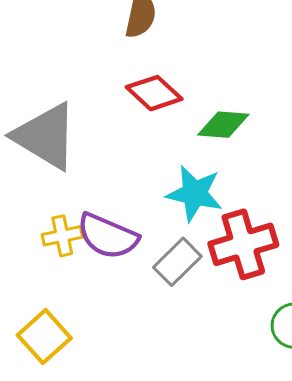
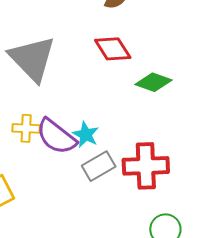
cyan star: (195, 193) -> (86, 135), moved, size x0.7

